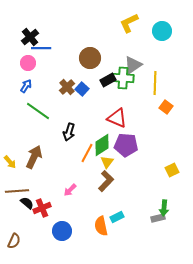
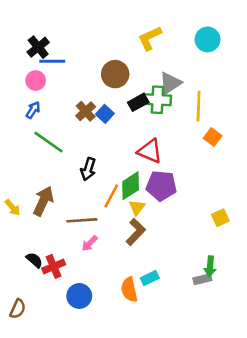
yellow L-shape: (129, 23) -> (150, 38), moved
brown line: (17, 191) -> (82, 220), moved

